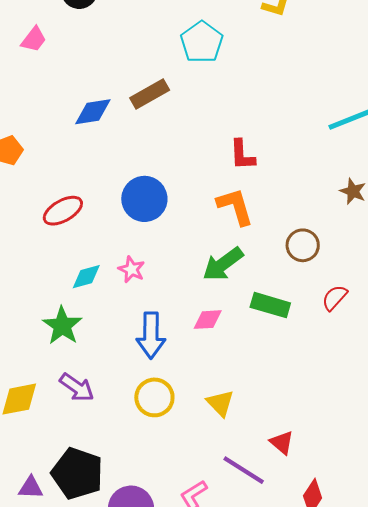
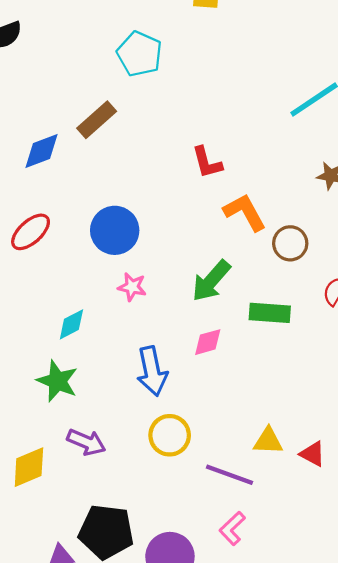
orange L-shape: (235, 207) -> (245, 212), moved
red ellipse: (63, 211) -> (31, 232), moved
pink star: (132, 269) -> (132, 287), moved
yellow triangle: (220, 403) -> (268, 441), moved, turned -32
purple line: (244, 470) -> (229, 475), moved

